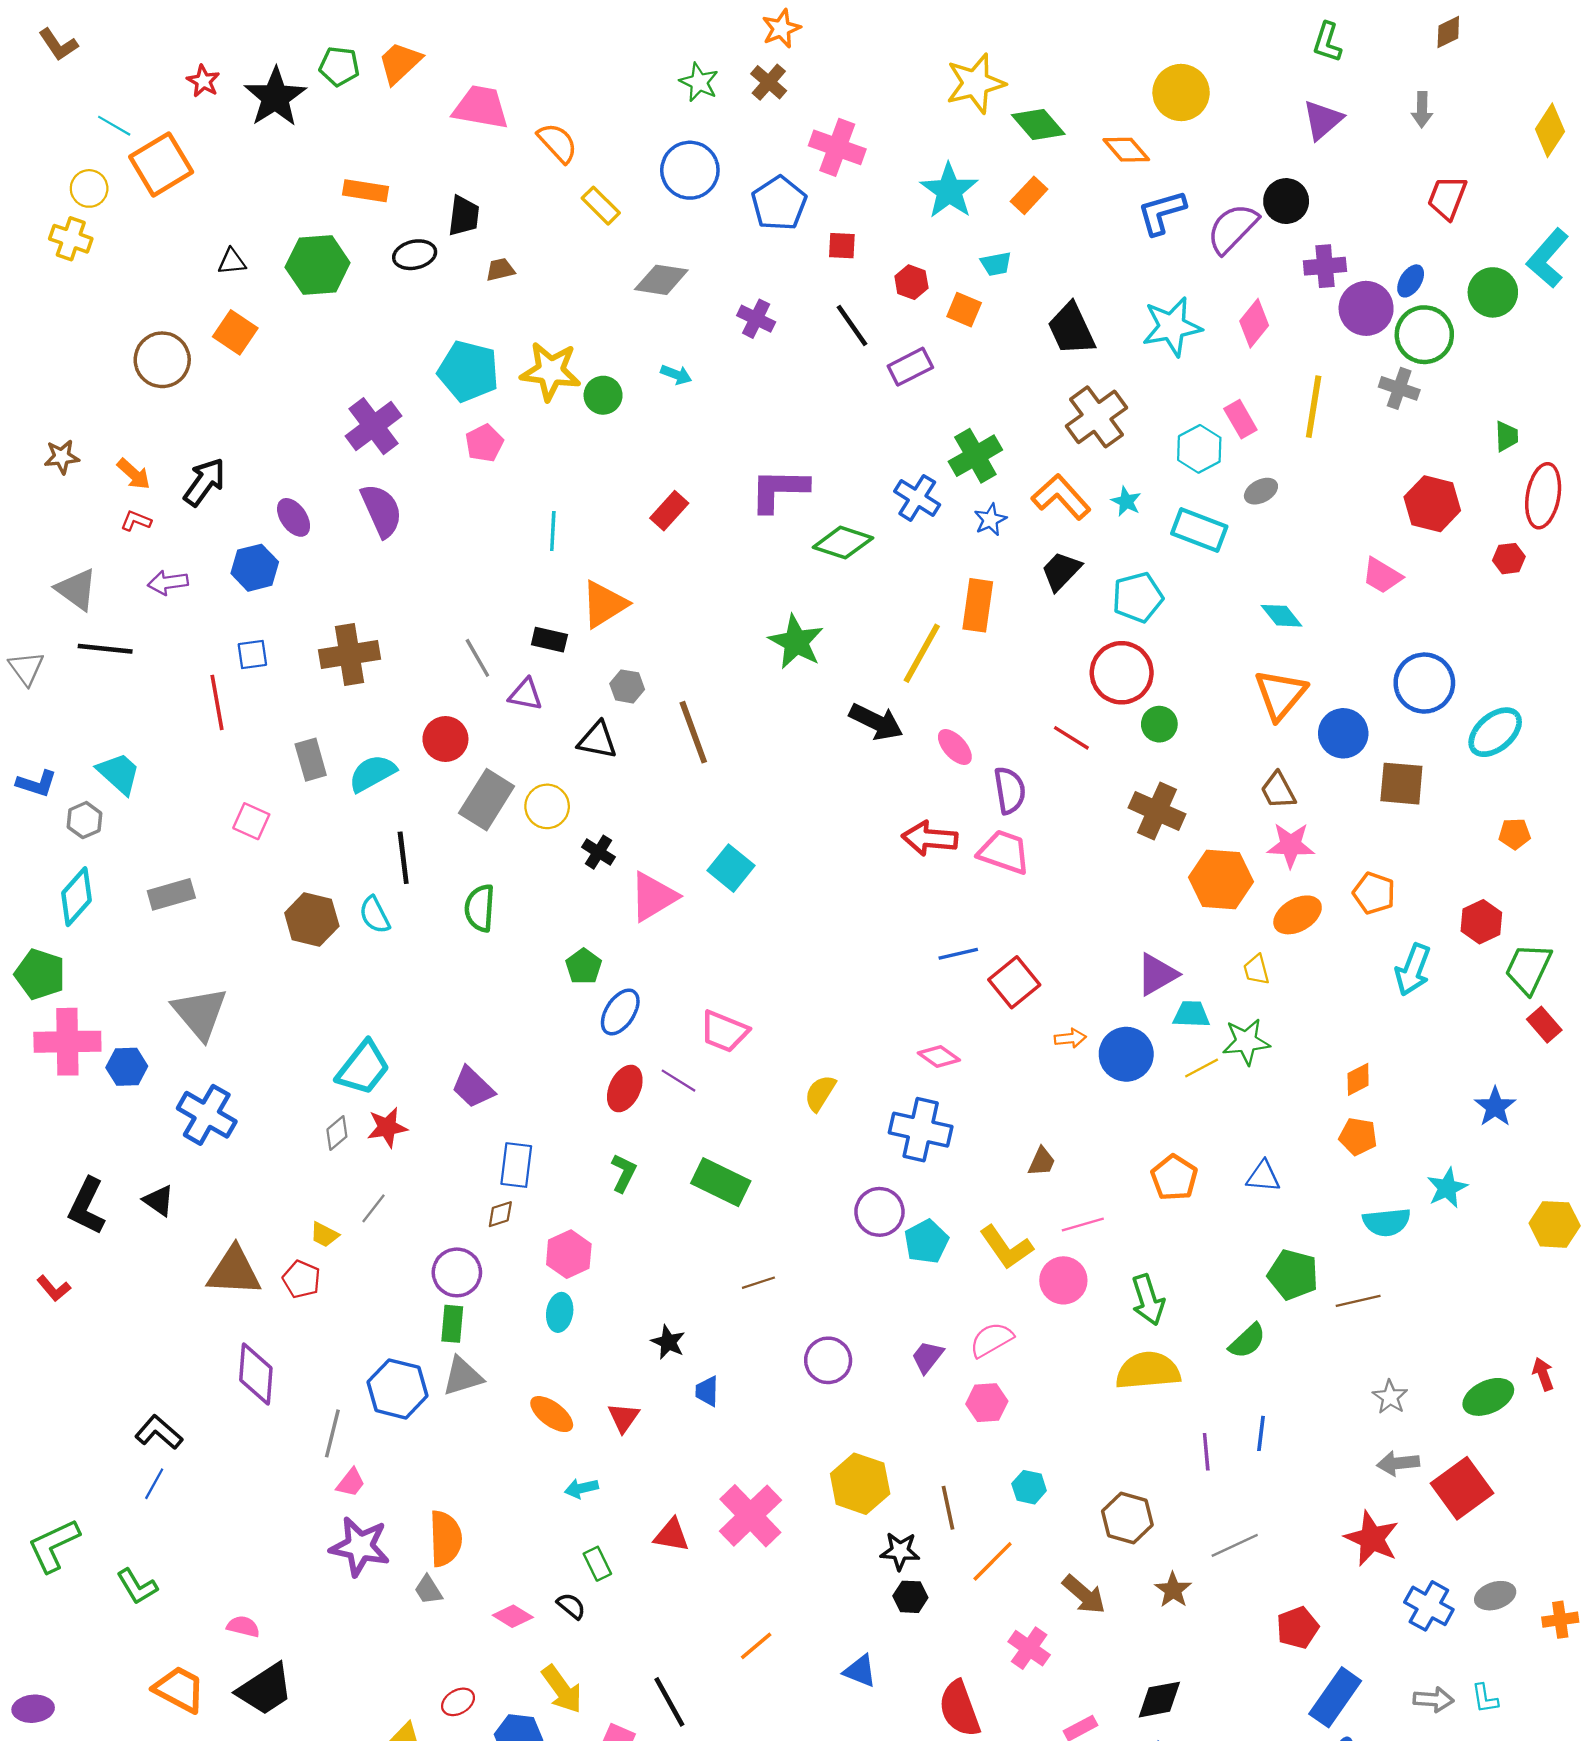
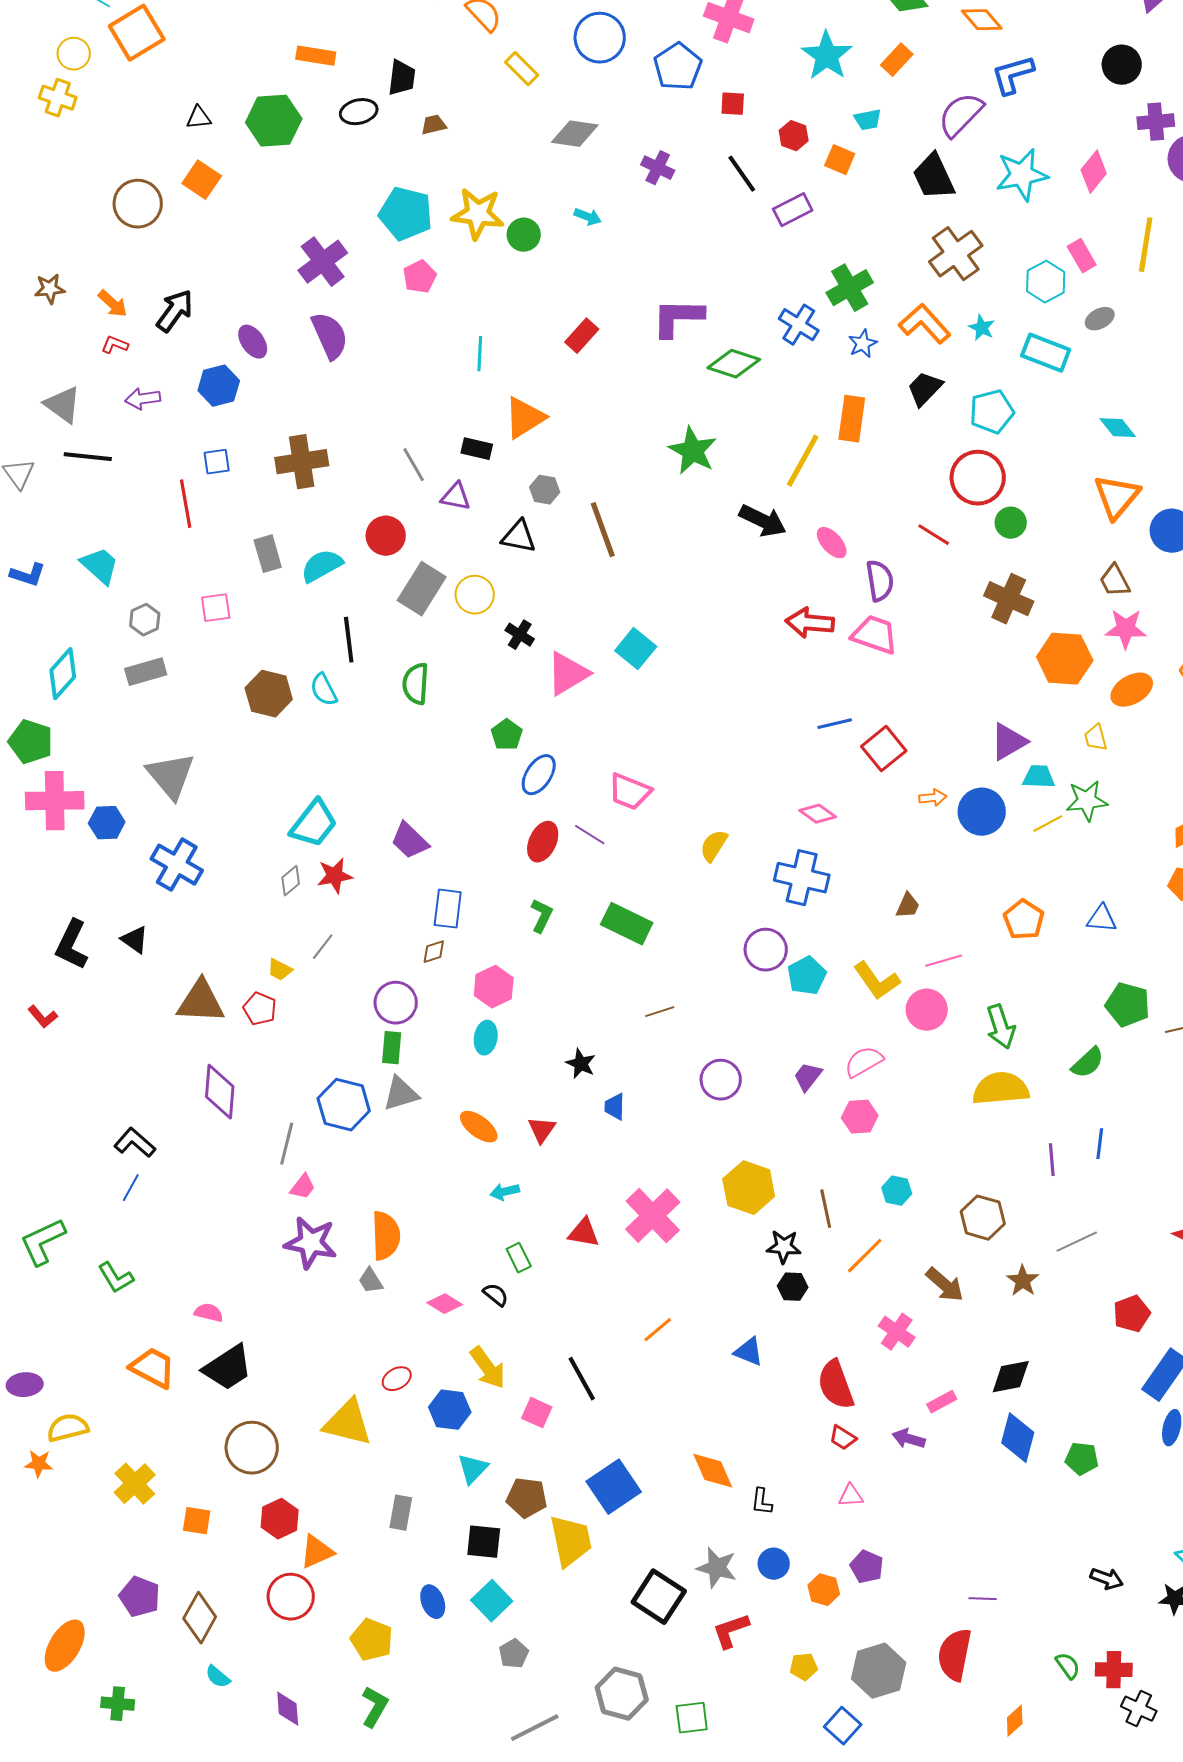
purple semicircle: (1232, 228) -> (961, 115), moved
gray hexagon: (85, 820) -> (145, 620), moved
pink square: (251, 821) -> (216, 608), turned -32

